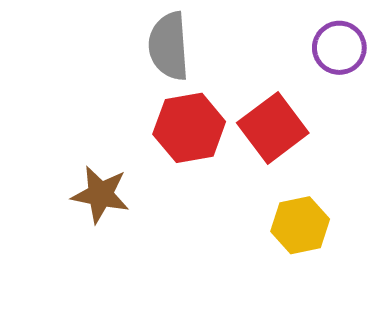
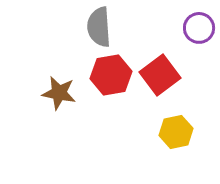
brown star: (100, 195) -> (59, 93), moved

